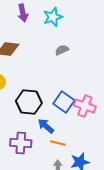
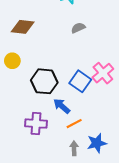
pink cross: (85, 106) -> (103, 73), moved, turned 30
orange line: (58, 143) -> (74, 124), turned -42

